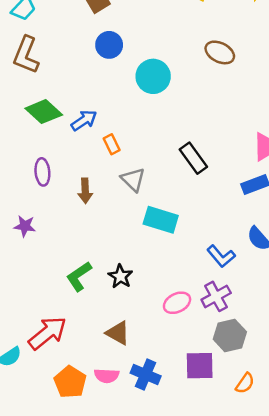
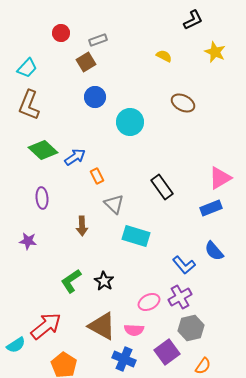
brown arrow: (85, 191) -> (82, 226), moved
brown triangle: (118, 333) -> (102, 326), size x1.4
purple square: (200, 366) -> (167, 352), turned -35
pink semicircle: (107, 376) -> (134, 330), moved

